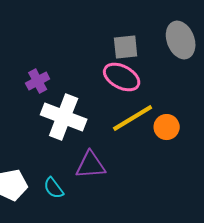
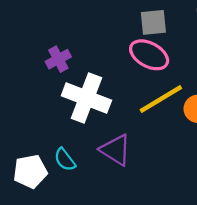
purple triangle: (91, 165) -> (116, 150), turned 36
cyan semicircle: (54, 188) -> (65, 160), moved

